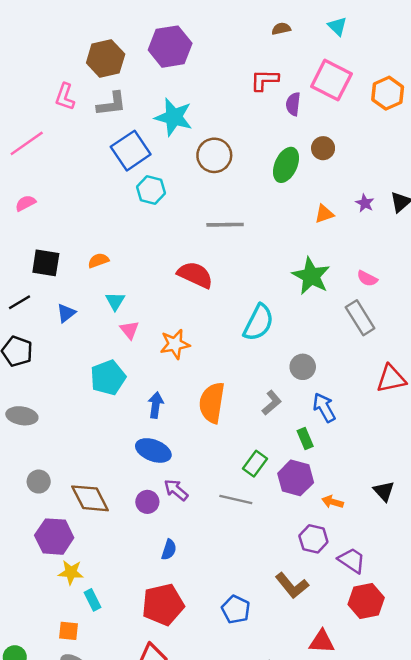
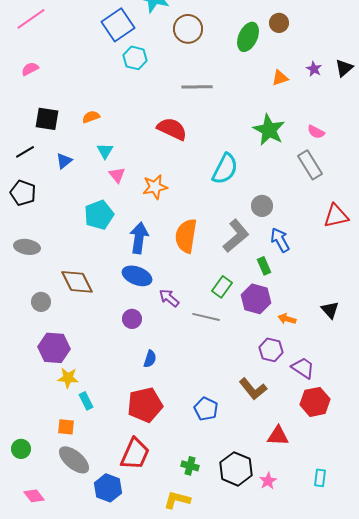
gray L-shape: (272, 403) -> (236, 236), size x1.6
blue arrow: (156, 405) -> (139, 238), size x1.4
purple arrow: (176, 490) -> (169, 298), moved
brown diamond: (90, 498) -> (77, 282), moved

